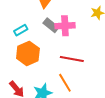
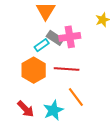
cyan rectangle: (21, 30) -> (42, 45), moved
red line: (72, 59) -> (67, 69), moved

